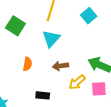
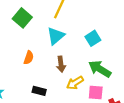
cyan square: (89, 16) -> (93, 38), moved
brown arrow: (60, 66) -> (61, 64), turned -98

